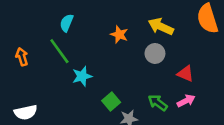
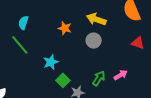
red triangle: (185, 74) -> (138, 43), moved
cyan star: (82, 76) -> (51, 62), moved
green arrow: (158, 103) -> (99, 78), turned 91

